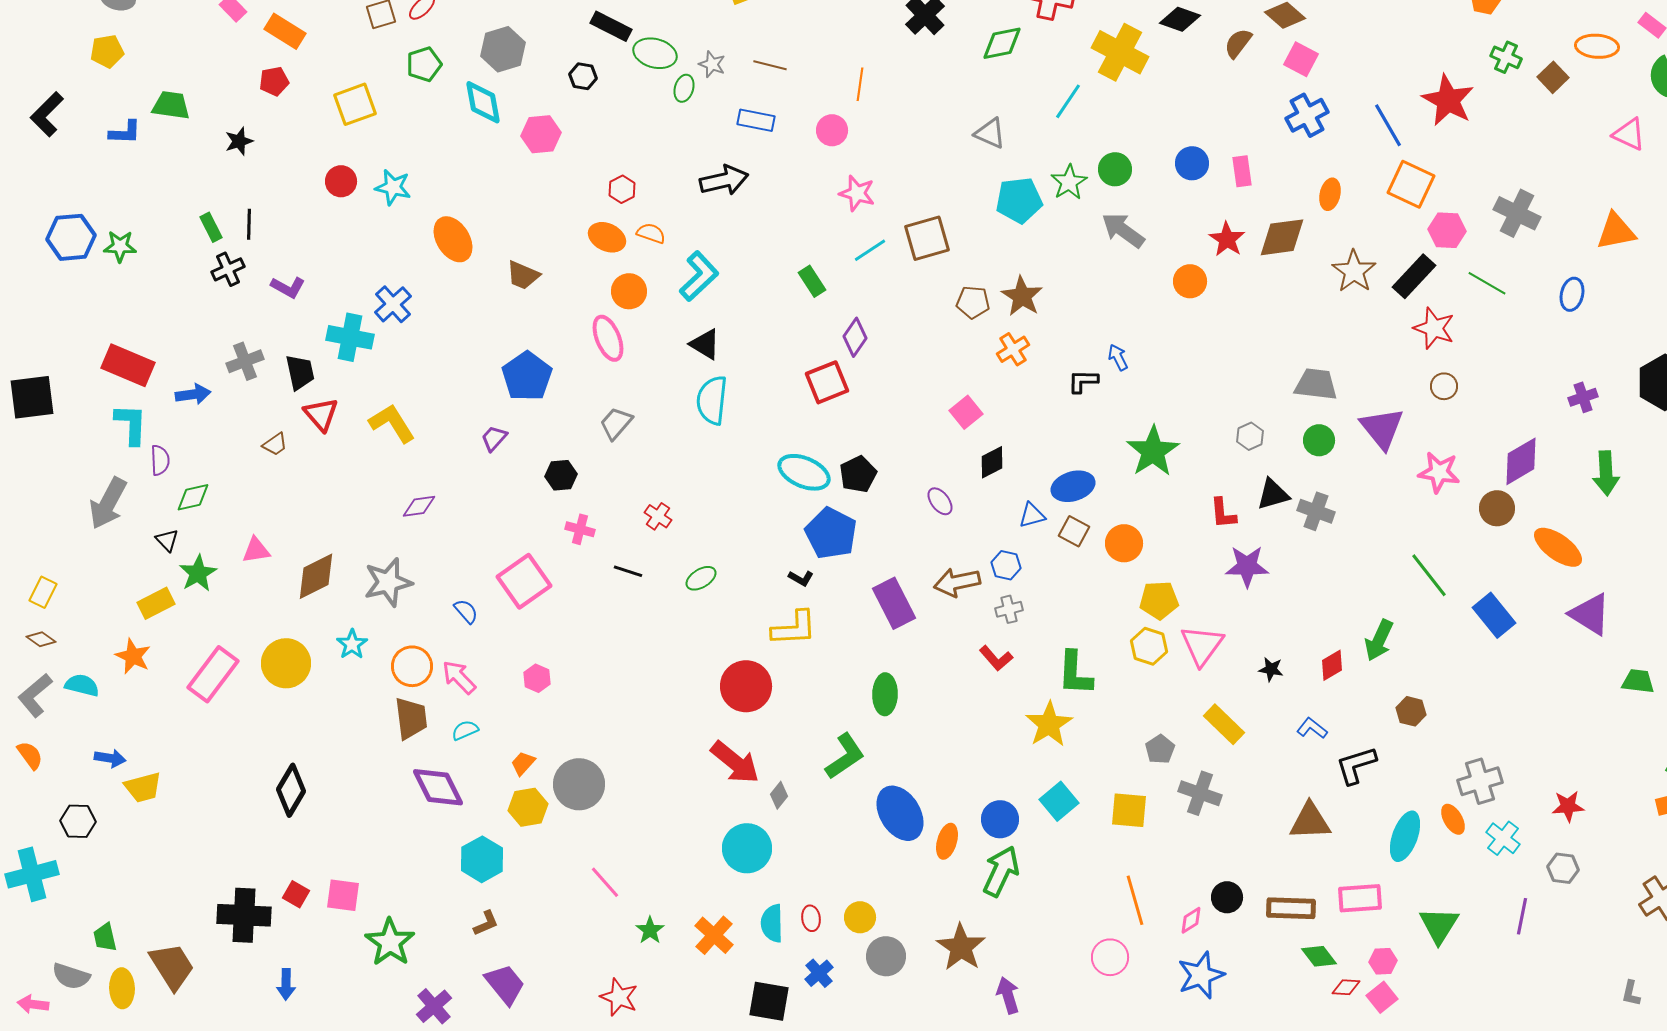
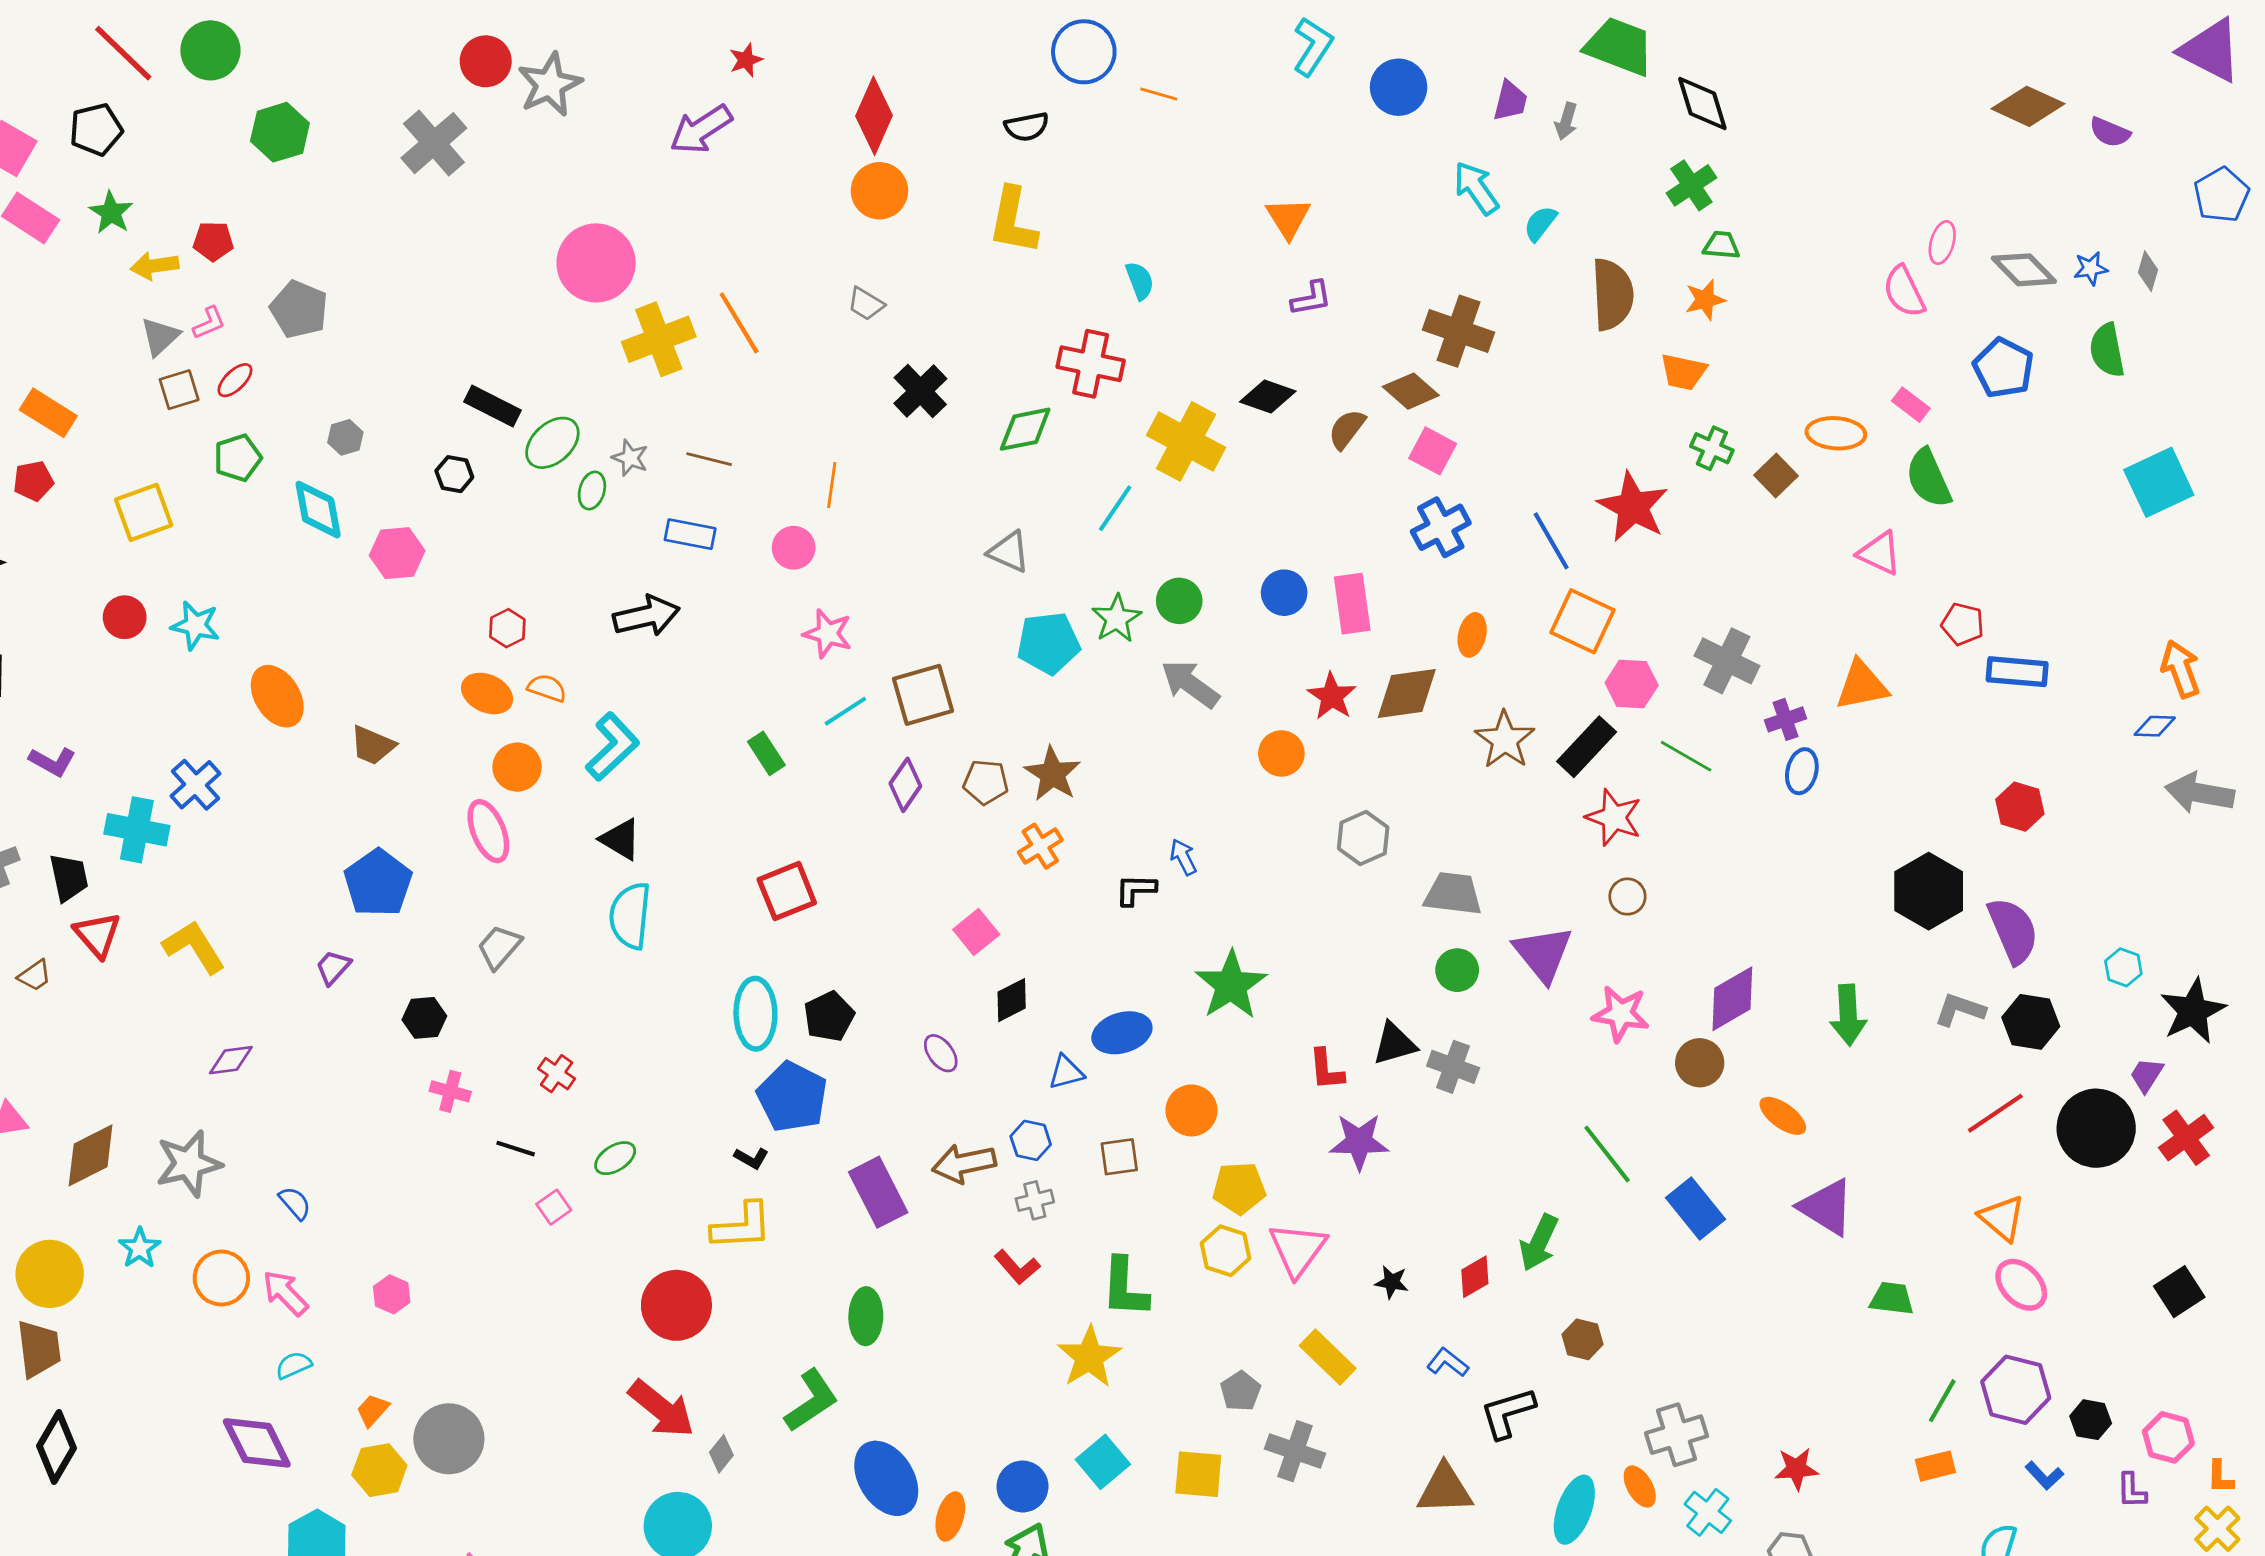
gray hexagon: (503, 49) -> (345, 437), size x0.6
green ellipse: (655, 53) -> (552, 443), turned -57
pink rectangle: (1242, 171) -> (1352, 604), size x1.4
purple diamond: (855, 337) -> (905, 785), moved
purple cross: (1583, 397) -> (1786, 719), moved
gray hexagon: (1250, 436) -> (1363, 838), moved, size x1.4
cyan ellipse: (804, 472) -> (755, 1014), turned 66
brown square: (1074, 531) -> (1119, 1157), moved, turned -36
orange ellipse: (1558, 547) -> (1783, 1116), size x0.7
pink square: (524, 581) -> (554, 1207), moved, size x0.5
brown trapezoid: (411, 718) -> (39, 1349), moved

